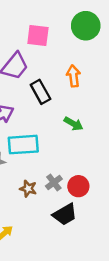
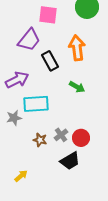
orange arrow: (73, 76) -> (77, 48), size x1.4

